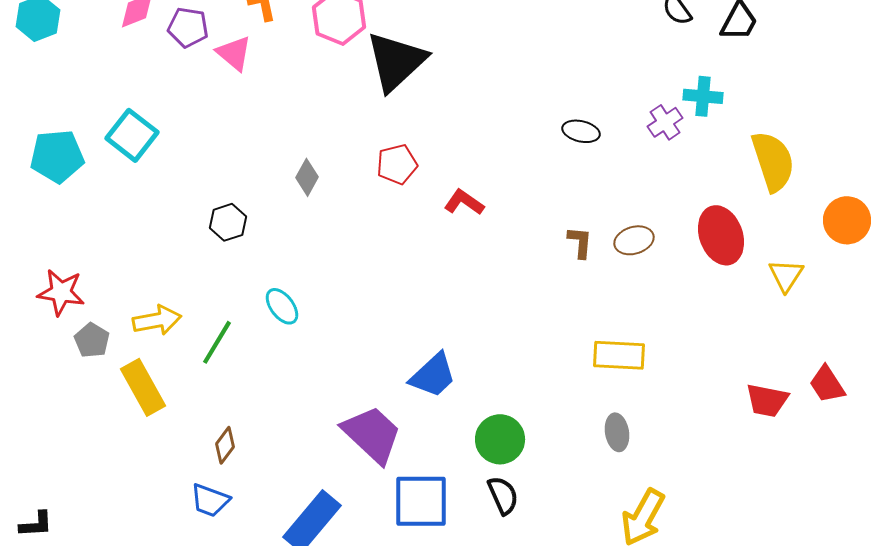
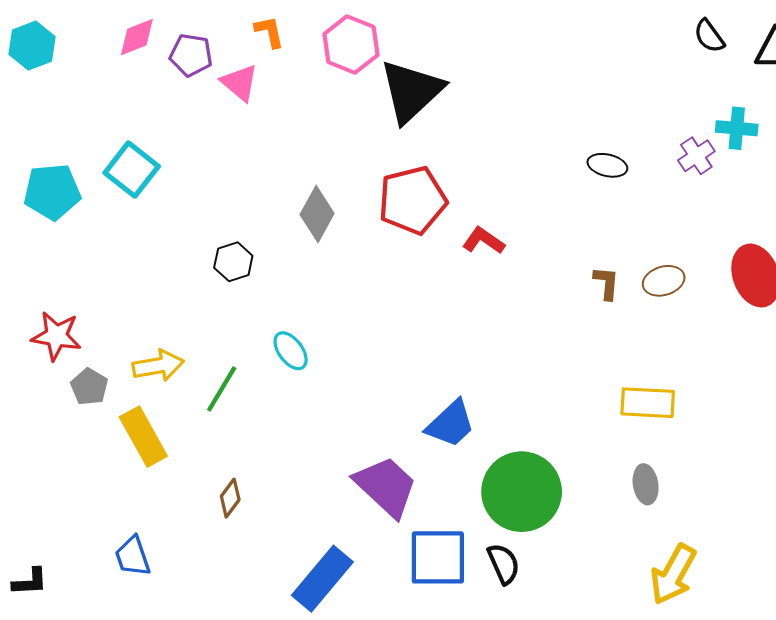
red pentagon: (397, 164) -> (412, 200), size x1.6
gray diamond: (307, 177) -> (317, 214), size x1.4
green circle: (500, 439) -> (522, 492), size x1.5
black semicircle: (503, 495) -> (504, 564), moved
blue trapezoid: (210, 500) -> (133, 556), moved, turned 51

